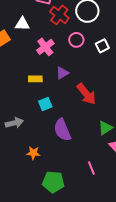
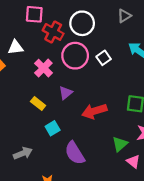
pink circle: (76, 40) -> (75, 56), size x1.6
yellow rectangle: (35, 79) -> (38, 103), turned 48
red arrow: (86, 94) -> (94, 111), turned 120

